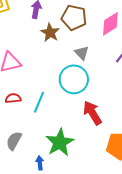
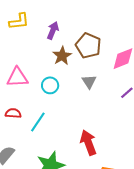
cyan circle: (74, 79) -> (50, 85), moved, size x0.6

